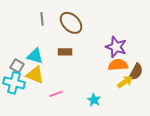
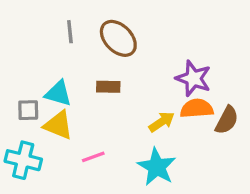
gray square: (17, 66) -> (28, 110), turned -32
yellow arrow: (125, 82) -> (162, 122), moved
cyan cross: (14, 83) -> (23, 160), moved
cyan star: (94, 100) -> (157, 167), size x1.6

